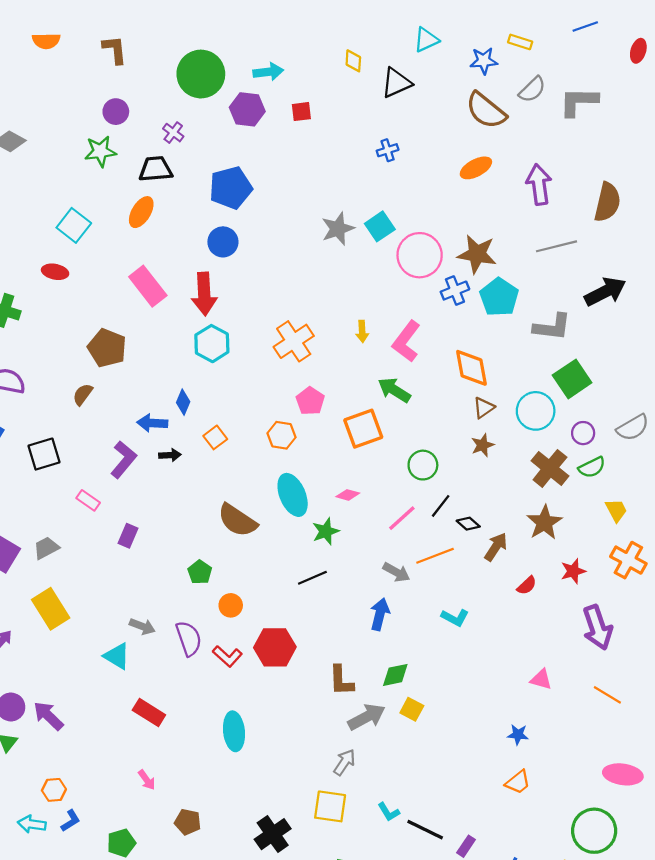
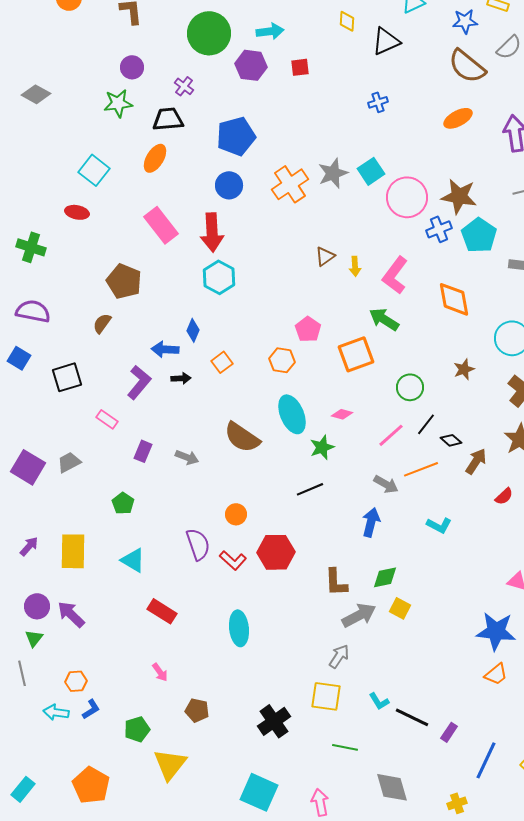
orange cross: (294, 341) -> (290, 184), moved
brown triangle: (484, 408) -> (325, 256), moved
green pentagon: (200, 572) -> (123, 503), moved
yellow rectangle: (51, 609) -> (73, 551), moved, turned 33
gray arrow: (142, 626) -> (187, 457), moved
blue star: (518, 735) -> (496, 631), size x2.0

